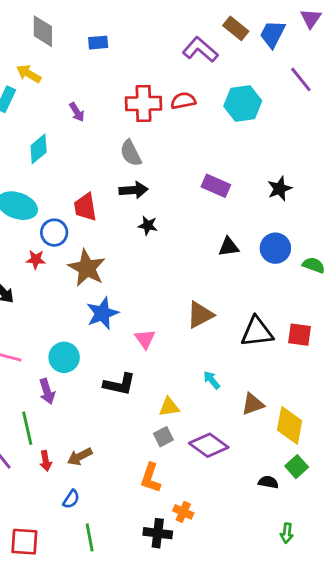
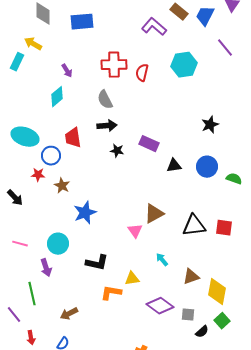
blue rectangle: (98, 43) -> (82, 22), size x1.6
red semicircle: (183, 101) -> (142, 73), moved, turned -66
cyan diamond: (39, 149) -> (57, 97), moved
purple rectangle: (216, 186) -> (149, 144), moved
brown star: (87, 268) -> (62, 186), moved, size x0.6
pink triangle: (145, 339) -> (135, 231), moved
gray square: (163, 437) -> (188, 315), moved, turned 32
red arrow: (46, 461) -> (31, 338), moved
orange L-shape: (151, 478) -> (111, 293), moved, turned 80
black semicircle: (268, 482) -> (202, 332), turned 128

